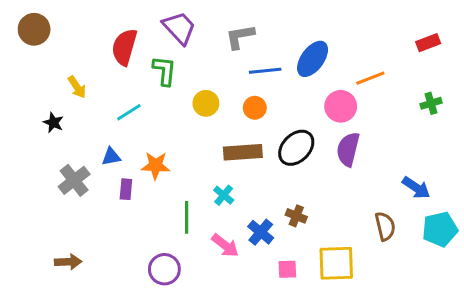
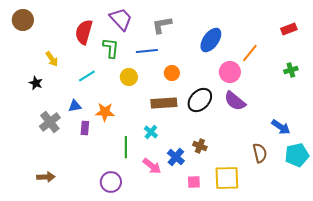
blue line: (265, 71) -> (147, 51), moved
orange line: (370, 78) -> (250, 53), turned -30
yellow circle: (206, 103) -> (129, 77), moved
purple semicircle: (348, 149) -> (235, 101), turned -65

